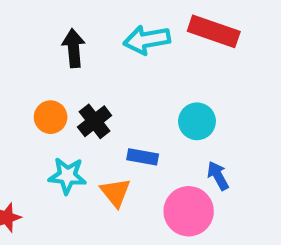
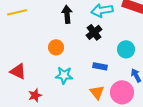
black cross: (95, 121) -> (94, 32), moved
orange triangle: (115, 192) -> (97, 92), moved

